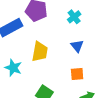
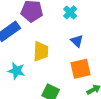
orange square: (77, 74) -> (81, 69), size x1.5

